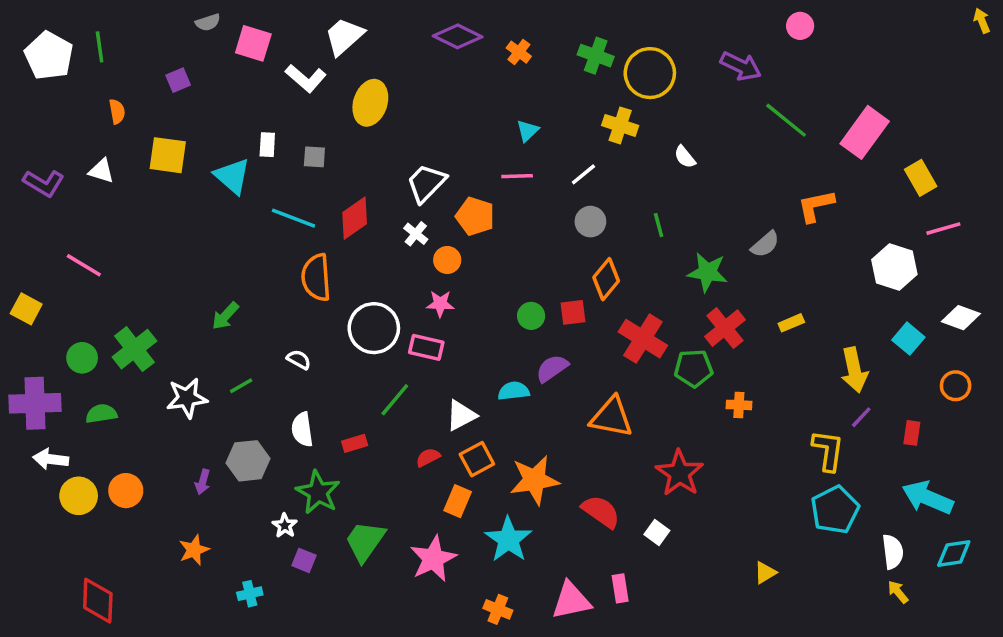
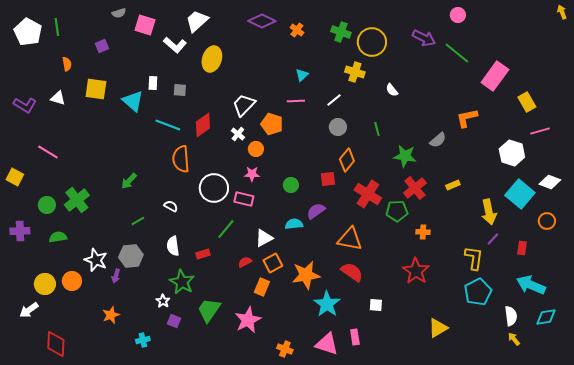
green line: (786, 120) -> (457, 53), moved
green circle: (531, 316) -> (291, 185), moved
cyan square: (908, 339) -> (520, 194), size x1.6
white star: (187, 398) -> (96, 260), moved, turned 30
purple cross: (35, 403) -> (20, 231), size x0.7
white arrow: (51, 459) -> (29, 310), moved, turned -42
gray hexagon: (248, 461) -> (131, 256), moved
red star: (680, 473) -> (416, 271), moved
red semicircle: (601, 512) -> (352, 272), moved
white square: (657, 532) -> (376, 305), turned -32
cyan star: (508, 539) -> (327, 304), moved
yellow triangle: (765, 573) -> (438, 328), size x1.5
pink triangle: (571, 601) -> (327, 344), turned 30

